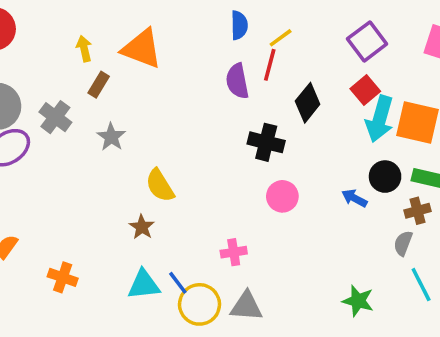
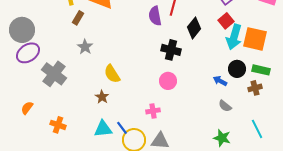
gray cross: (55, 117) -> (54, 74), moved, size x1.4
pink circle: (282, 196) -> (168, 81), moved
gray semicircle: (403, 243) -> (225, 106), moved, turned -72

